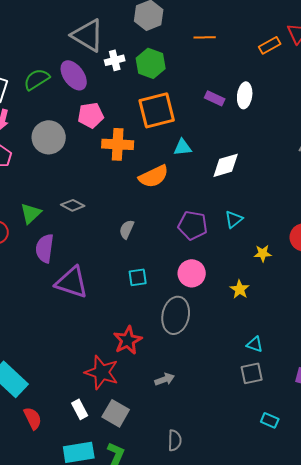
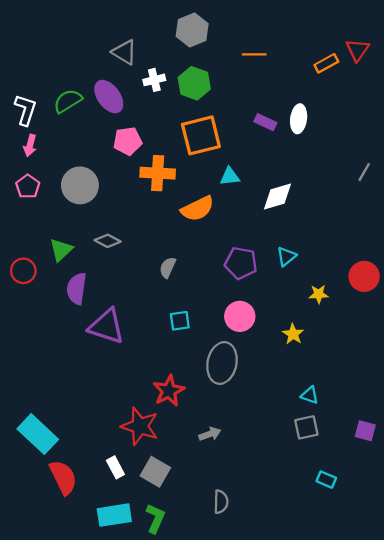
gray triangle: (88, 35) -> (124, 52), size x0.7
gray circle: (49, 137) -> (80, 185), moved
red semicircle: (33, 418) -> (63, 477), size x1.4

